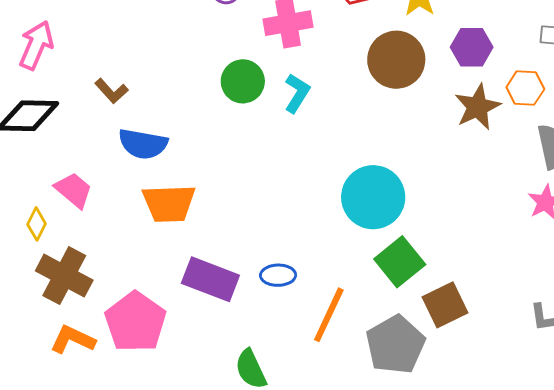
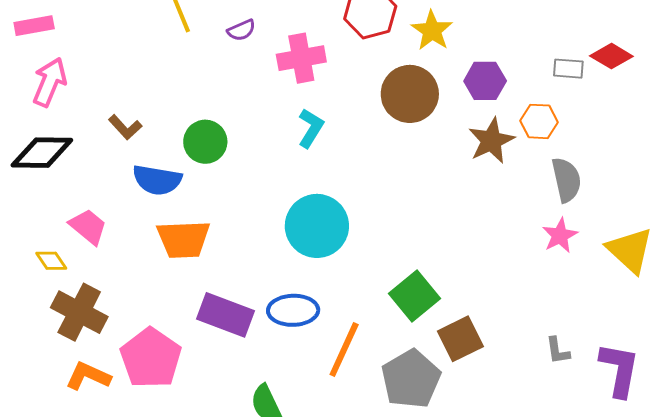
green circle: (243, 81) -> (205, 142), moved
cyan circle: (373, 197) -> (317, 226), moved
yellow diamond: (37, 224) -> (51, 261), turned -60
blue ellipse: (278, 275) -> (293, 310), size x1.4

